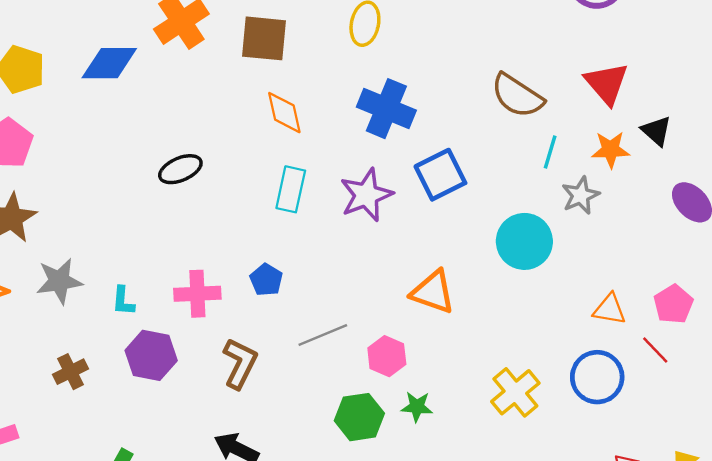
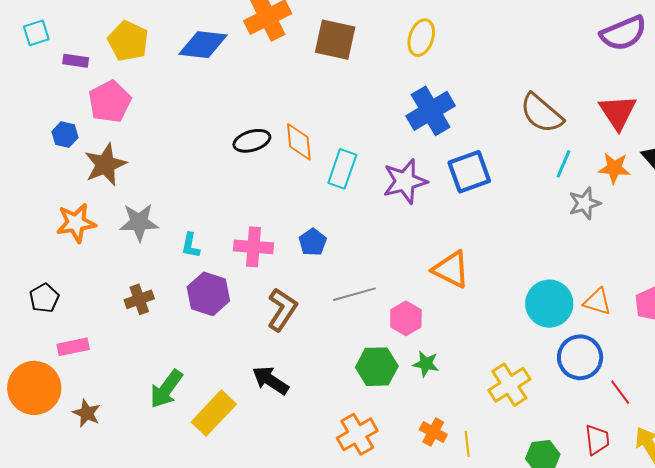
blue cross: (386, 109) -> (431, 111), turned 30
orange diamond: (284, 113) -> (299, 142), moved
cyan circle: (524, 241) -> (549, 304), moved
red line: (655, 350) -> (620, 392), moved
yellow cross: (515, 392) -> (509, 385), moved

